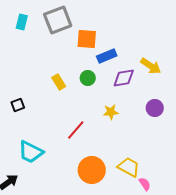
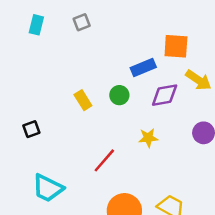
gray square: (58, 20) -> (82, 22), size x0.5
orange square: (87, 39) -> (176, 46), moved

